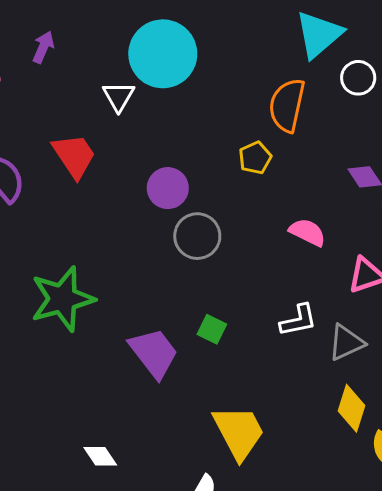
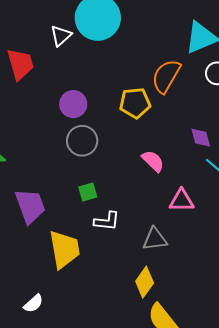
yellow pentagon: (255, 158) -> (135, 103), size x1.4
white L-shape: (298, 320) -> (107, 221), moved
green square: (212, 329) -> (88, 192), moved, turned 30
yellow trapezoid: (239, 432) -> (64, 249), moved

